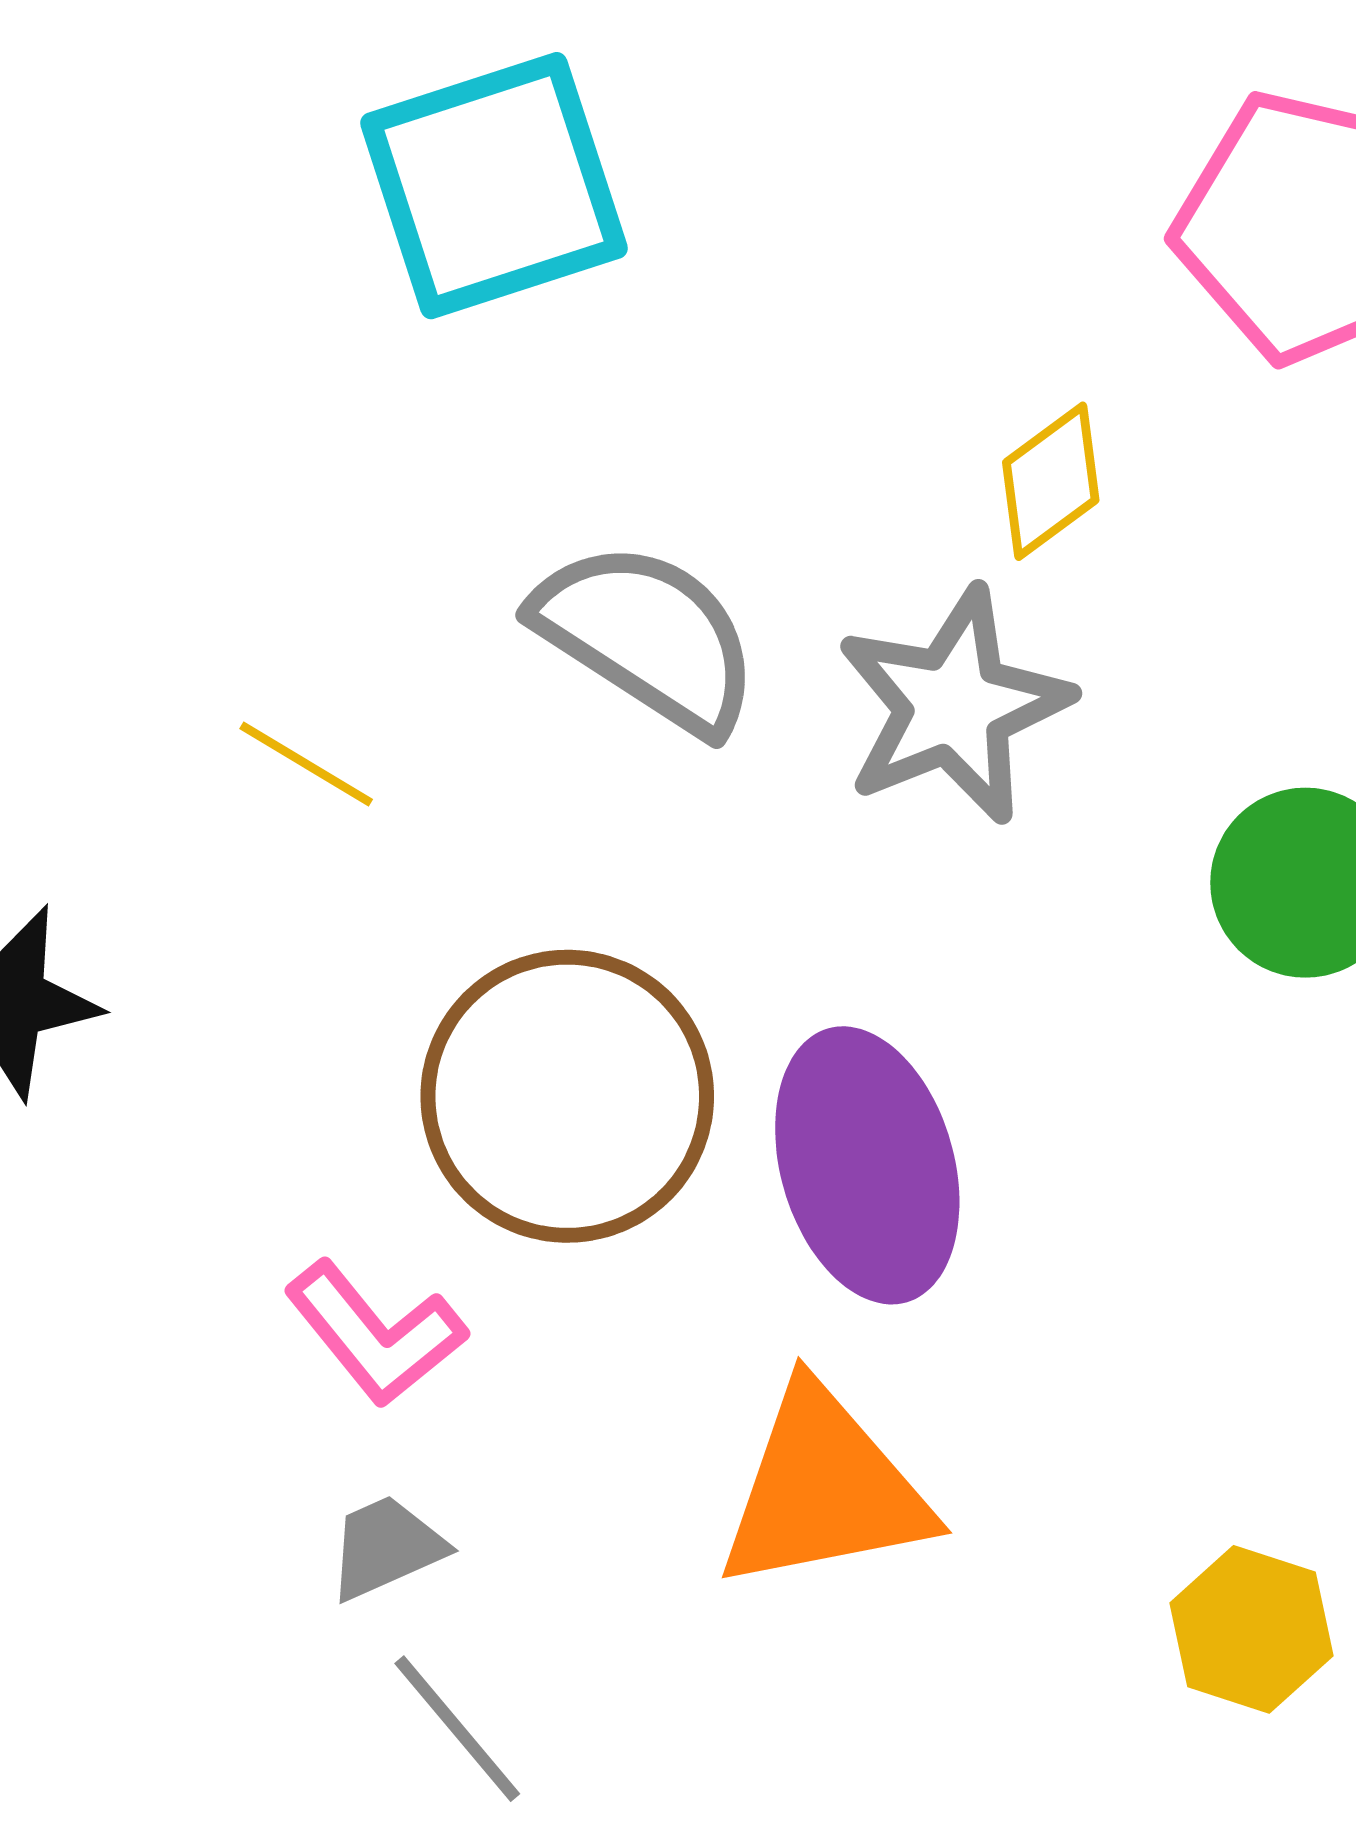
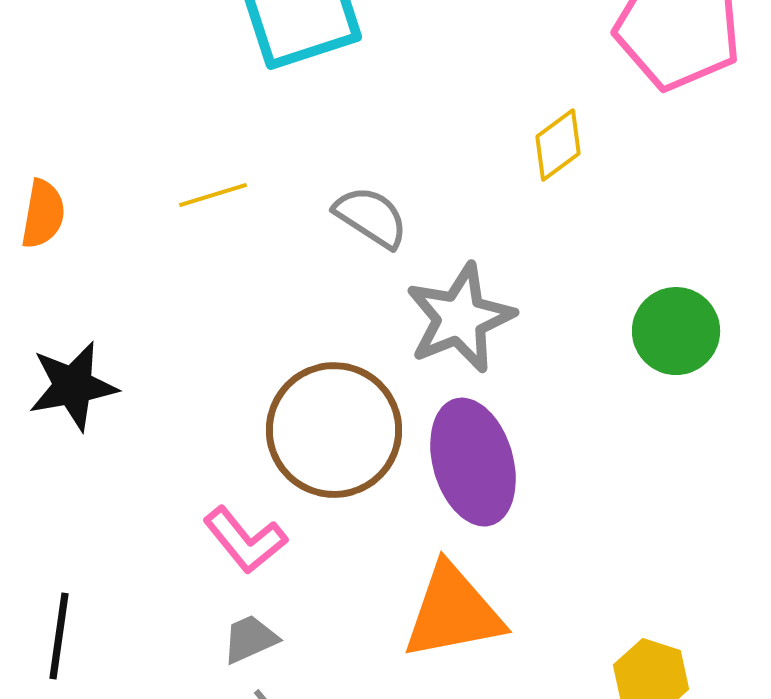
gray semicircle: (647, 637) -> (371, 217), size x0.7
gray star: (954, 706) -> (460, 318), moved
yellow line: (306, 764) -> (213, 195), moved, turned -48

